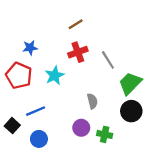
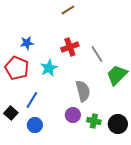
brown line: (76, 24) -> (68, 10), moved
gray semicircle: (92, 101) -> (83, 91), size x1.5
blue line: (36, 111) -> (32, 100), turned -36
black circle: (131, 111) -> (118, 124), moved

